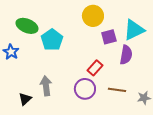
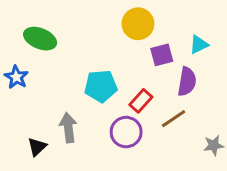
cyan triangle: (134, 30) -> (199, 45), size x0.6
cyan pentagon: (52, 40) -> (101, 86), moved, turned 30
brown line: (117, 90) -> (174, 119), moved, turned -42

